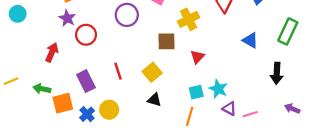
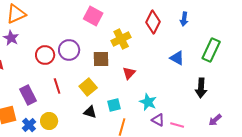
purple circle: (127, 15) -> (69, 50), moved
red circle: (86, 35) -> (45, 55), moved
cyan square: (196, 92) -> (114, 105), moved
purple arrow: (292, 109) -> (215, 120), turned -64
pink line: (250, 114) -> (177, 125), turned 32

